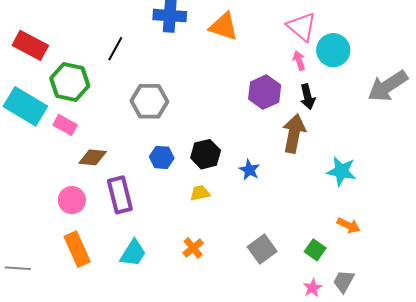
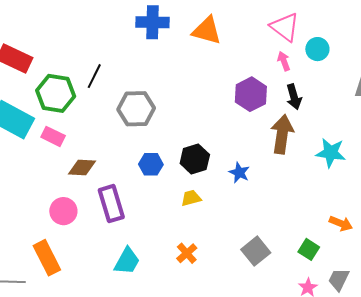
black line: (115, 49) -> (94, 76), moved
cyan circle: (333, 50) -> (317, 49), size x0.7
cyan star: (341, 171) -> (331, 153), moved
orange rectangle: (77, 249) -> (47, 258), moved

